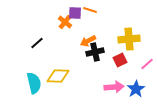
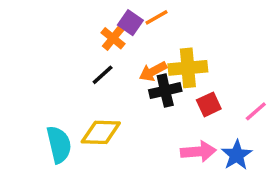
orange line: (90, 10) -> (157, 17), turned -48
purple square: (75, 13) -> (130, 23), turned 32
yellow cross: (129, 39) -> (188, 68), moved
black line: (37, 43) -> (103, 75), moved

